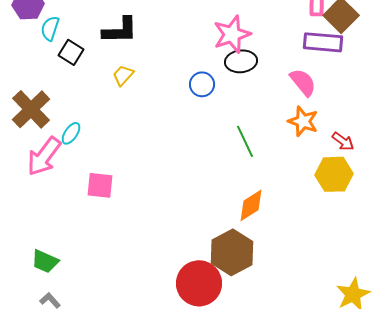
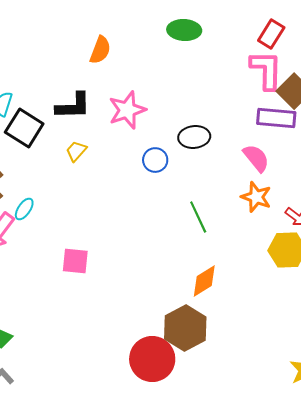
pink star: (232, 34) -> (127, 110), moved
black square: (71, 52) -> (24, 128), size x1.5
pink square: (100, 185) -> (75, 261), moved

